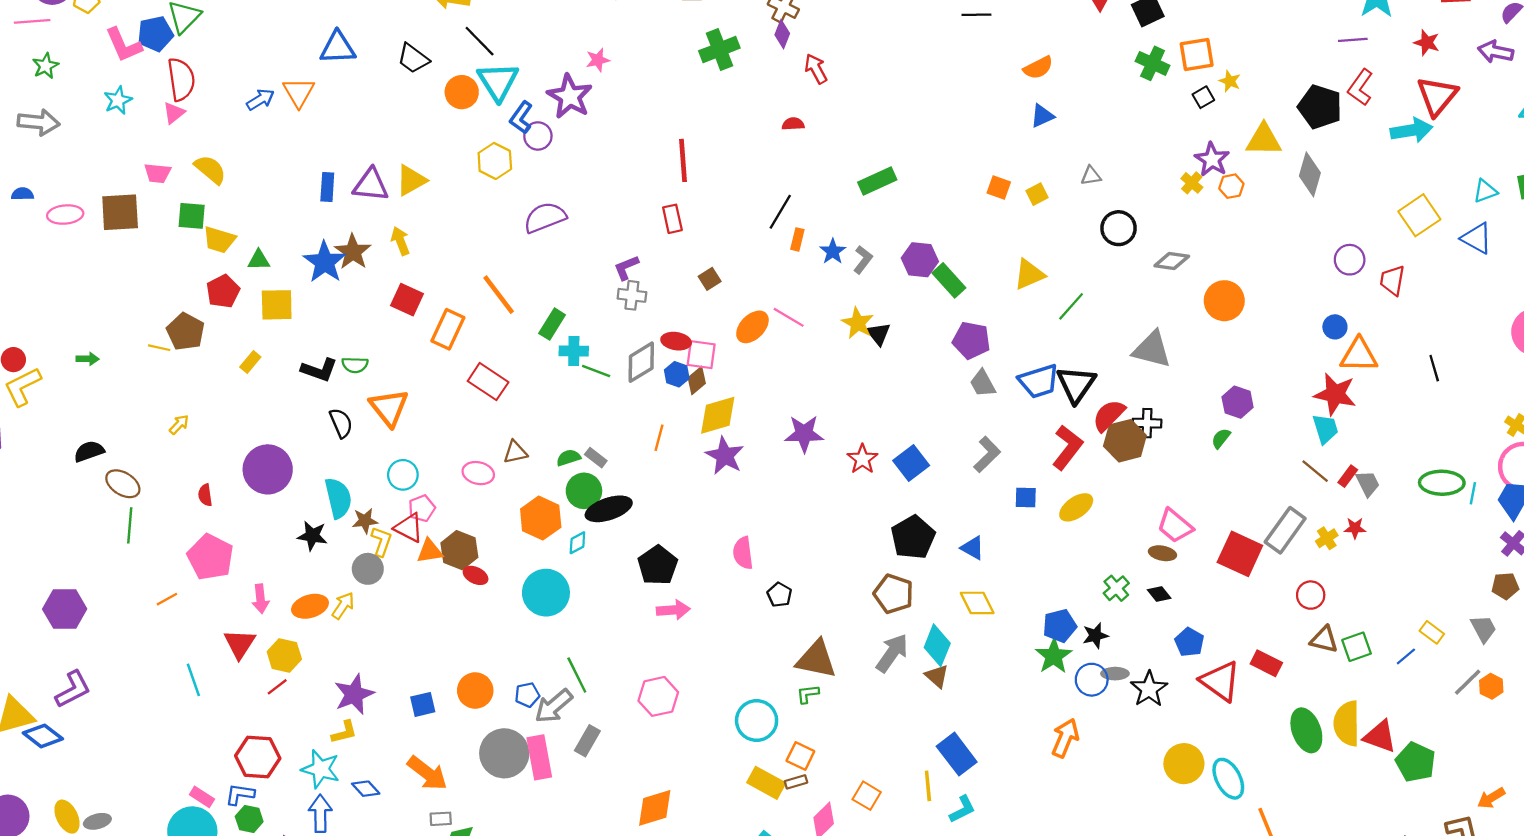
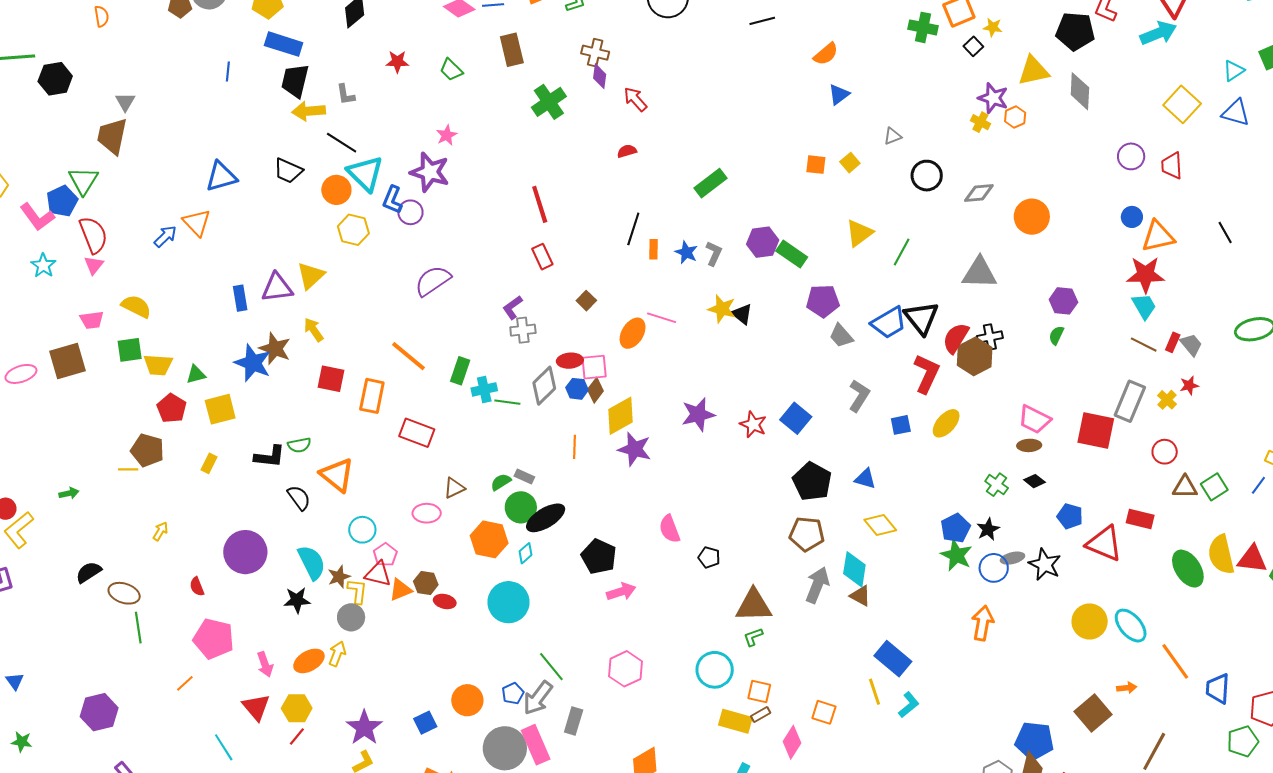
yellow hexagon: (495, 161) -> (353, 230), moved
brown hexagon: (459, 550) -> (426, 583), size x0.7

